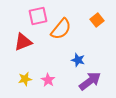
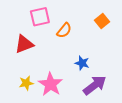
orange semicircle: (61, 29) -> (64, 30), size x0.7
pink star: (48, 80) -> (50, 84), size x1.6

